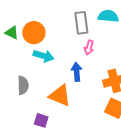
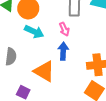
pink arrow: (89, 47) -> (64, 29), moved, turned -48

